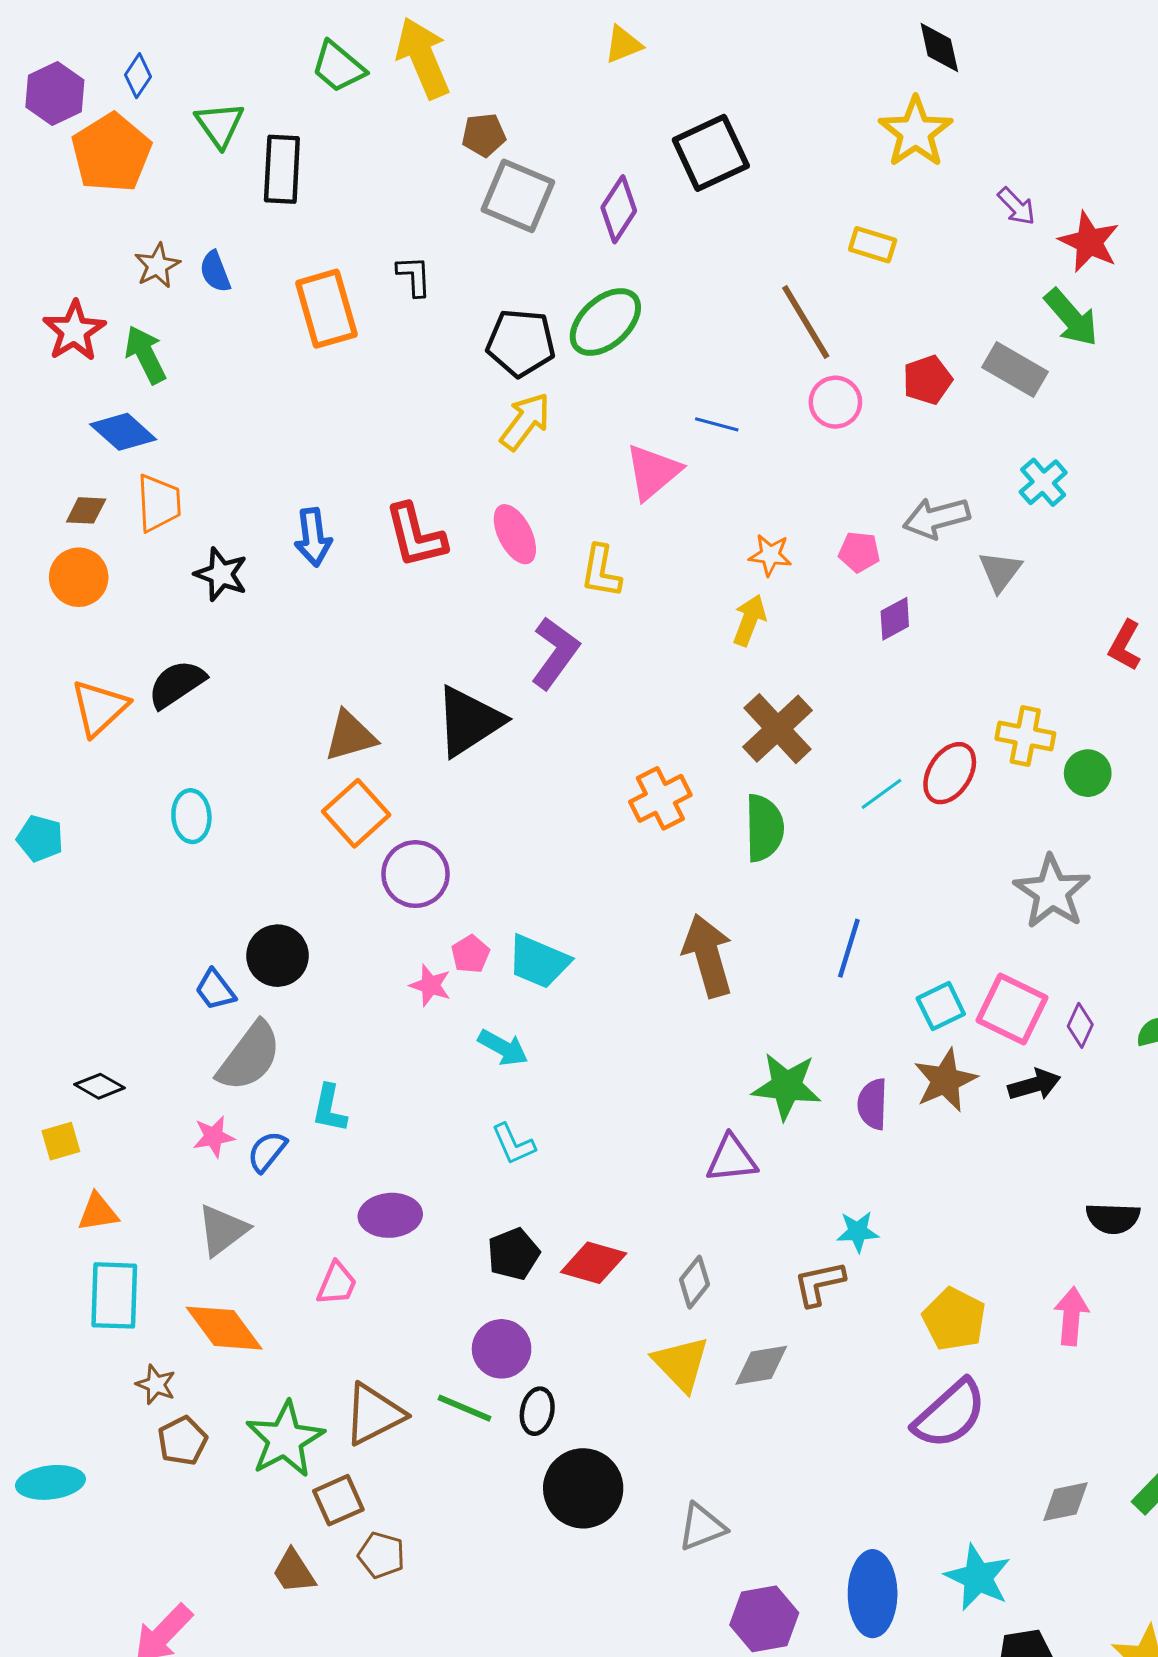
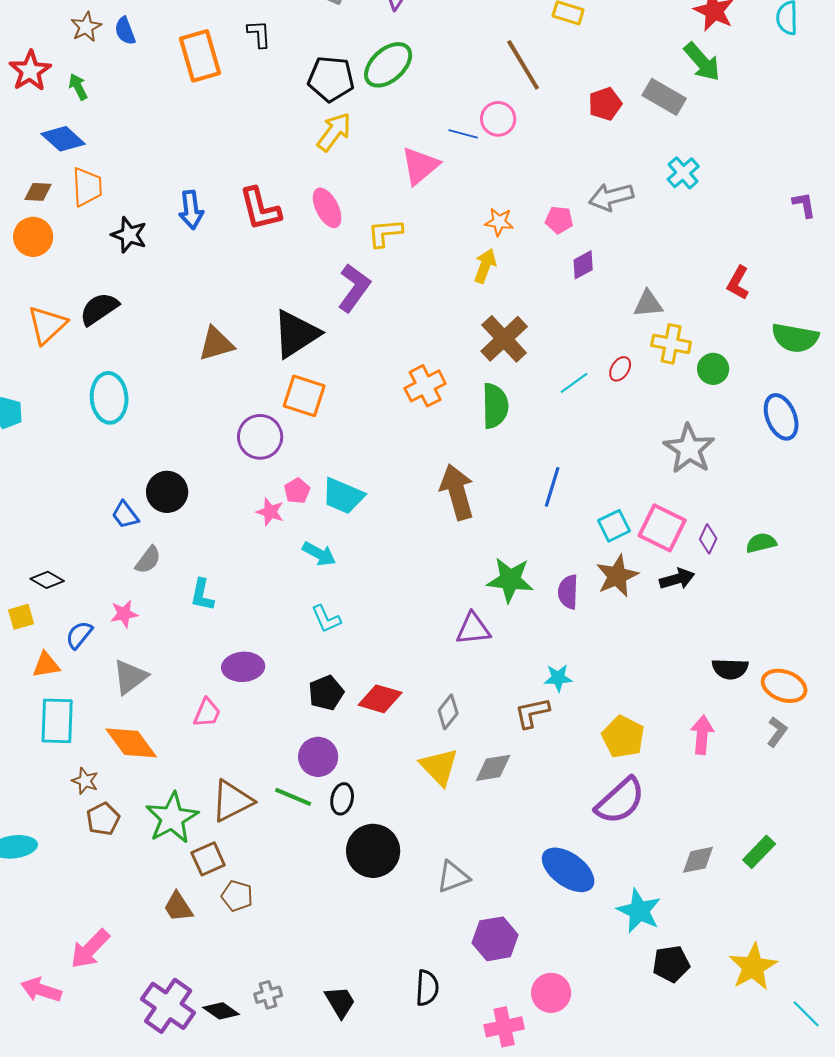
green arrow: (145, 355) -> (78, 87), size x0.7
pink circle: (835, 402) -> (498, 119), moved
yellow L-shape: (601, 571) -> (385, 233), turned 75
gray triangle: (1000, 571) -> (648, 304), moved, turned 48
red ellipse: (950, 773) -> (620, 369), size x0.6
orange square: (356, 813) -> (304, 396), moved, turned -30
cyan ellipse: (191, 816) -> (109, 398), size x1.4
gray semicircle: (249, 1057) -> (148, 560), size x0.6
blue semicircle: (267, 1152) -> (79, 635), moved
blue ellipse: (873, 1594) -> (568, 870), moved, turned -54

